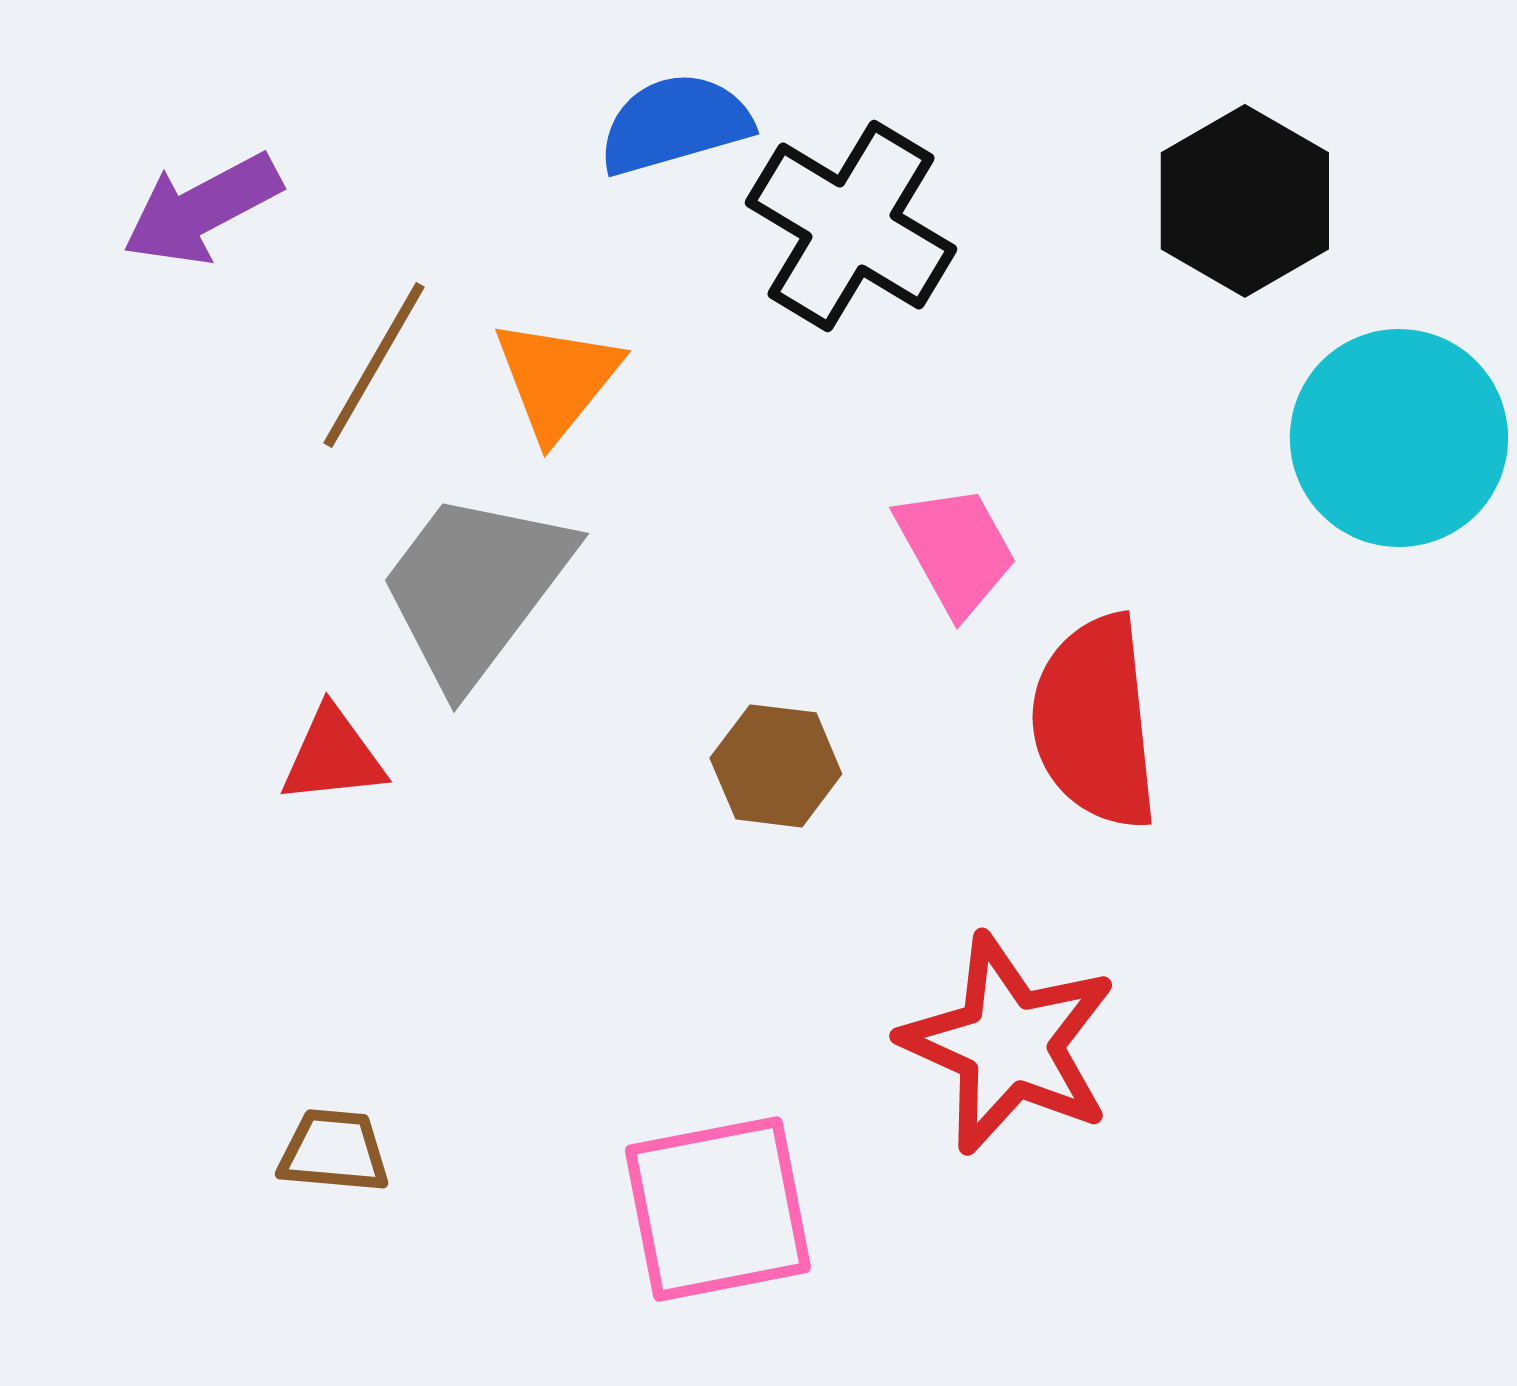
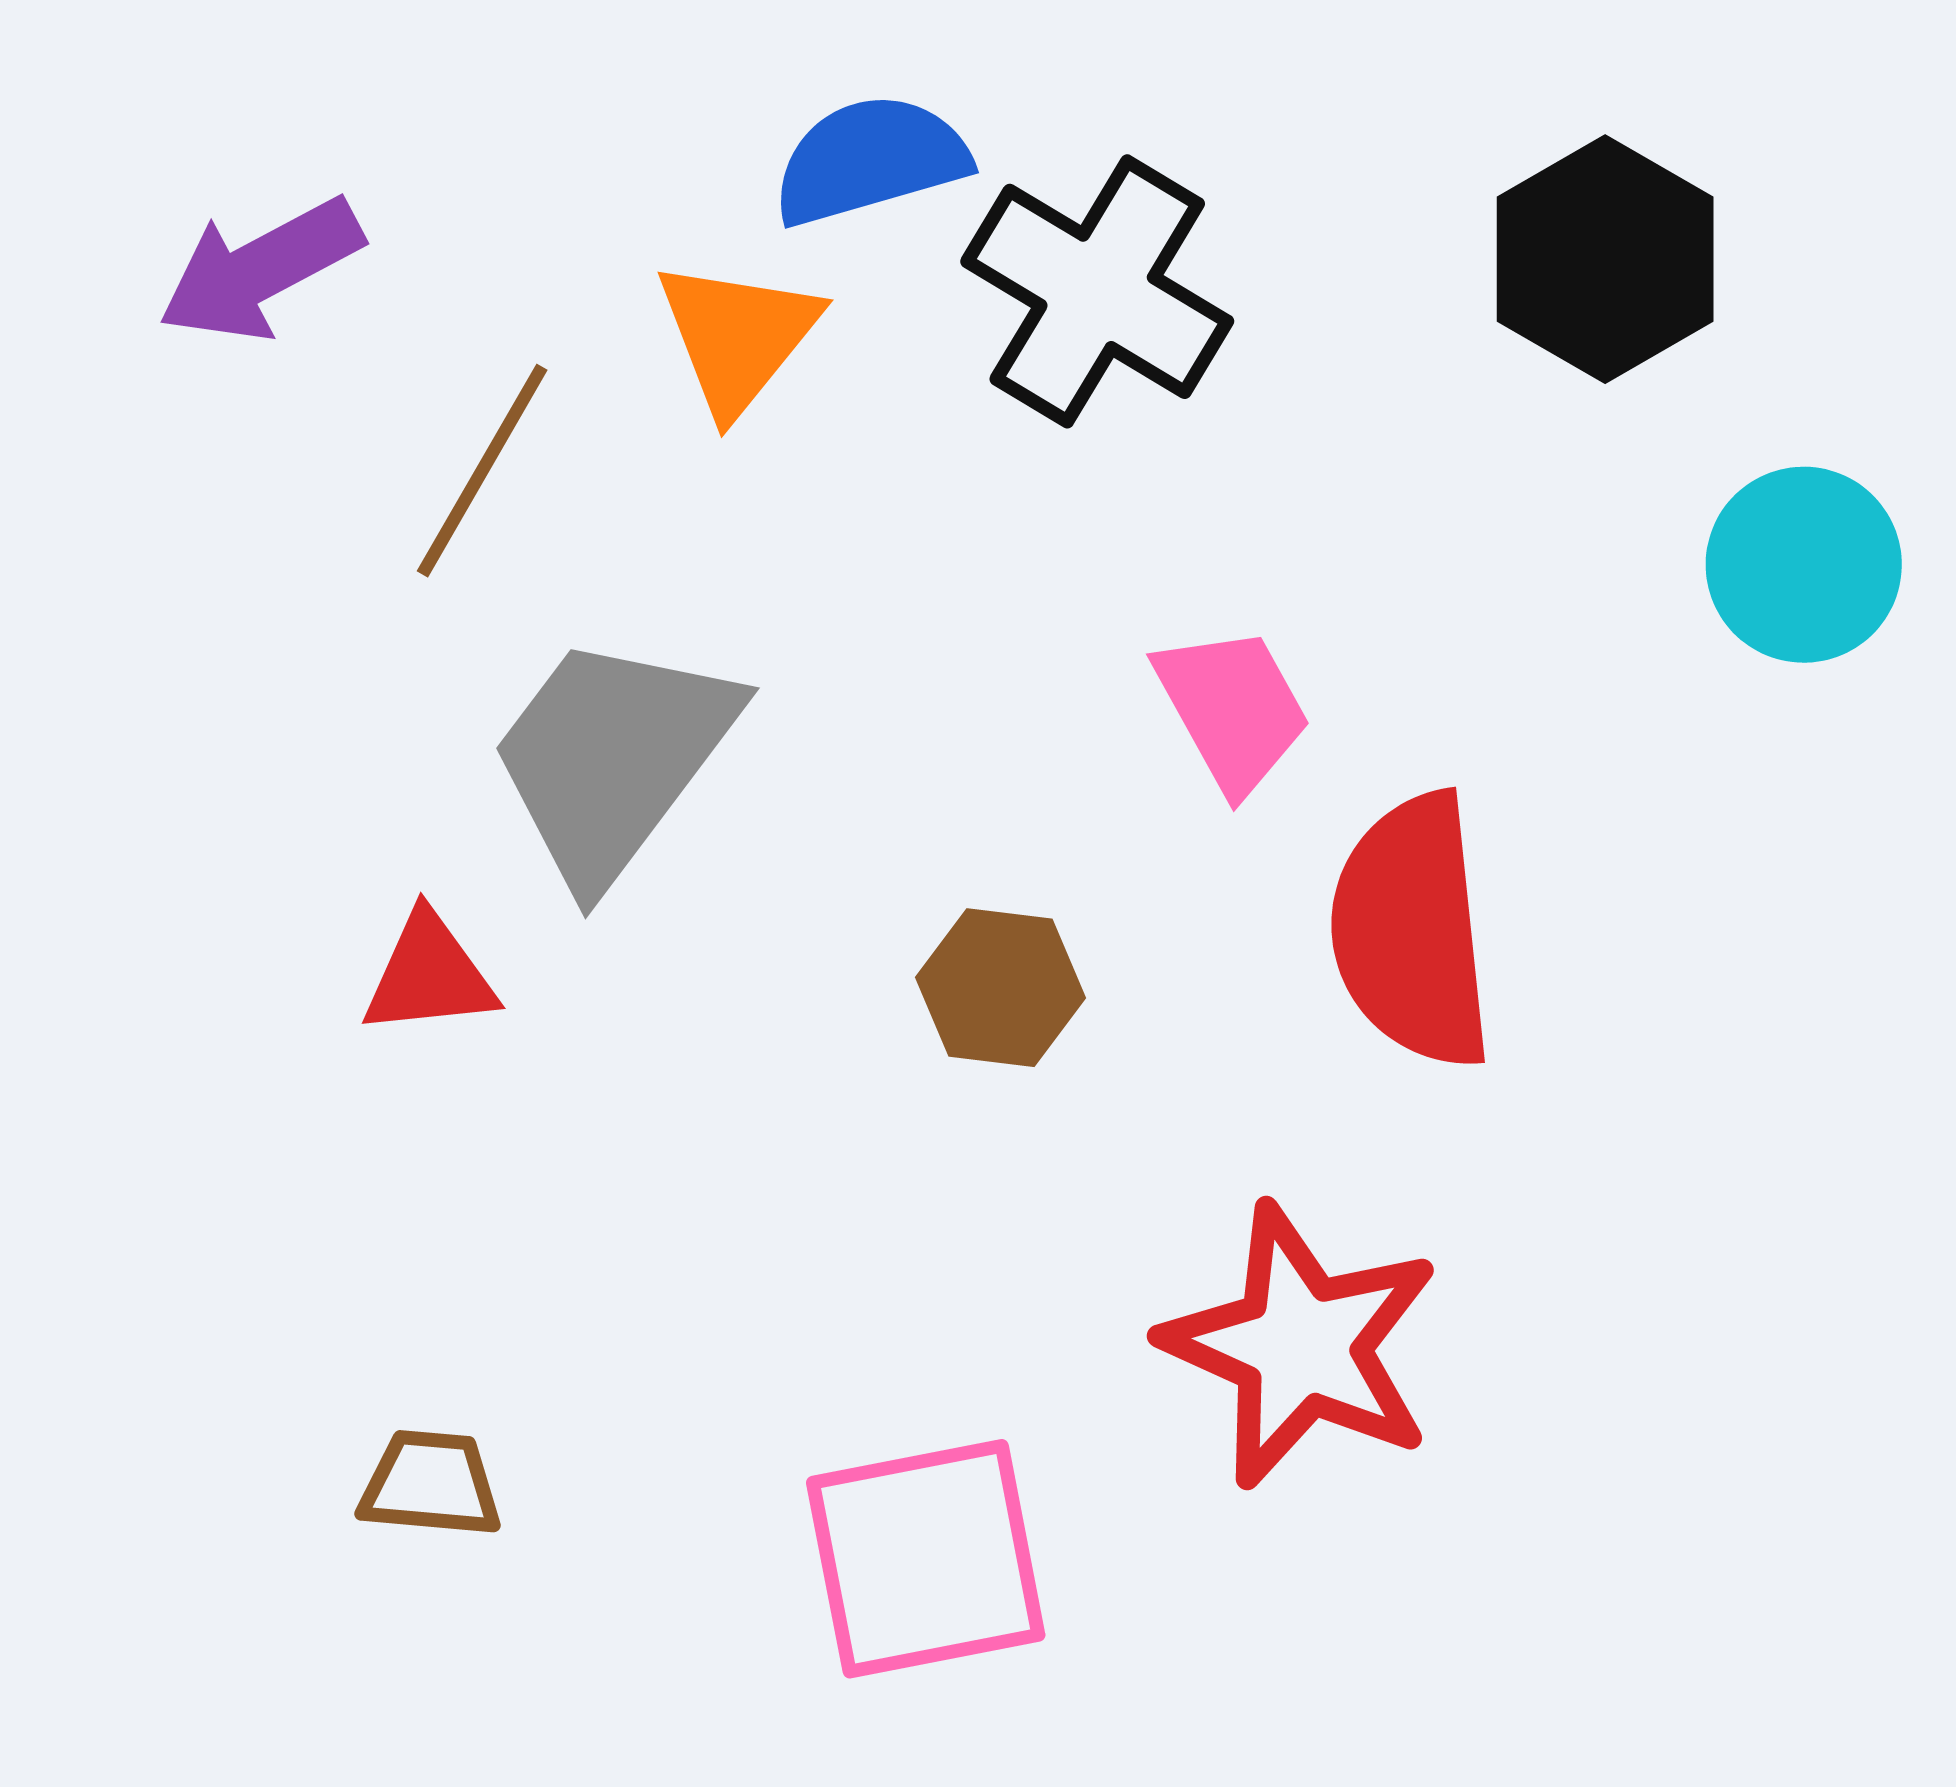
orange triangle: (557, 379) -> (737, 337), moved
cyan circle: (1399, 438) -> (1804, 565), size x0.7

